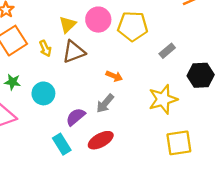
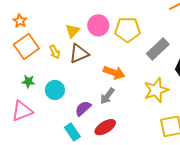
gray rectangle: (167, 51) -> (158, 49), size x1.6
orange arrow: (114, 76) -> (114, 73), size x1.5

